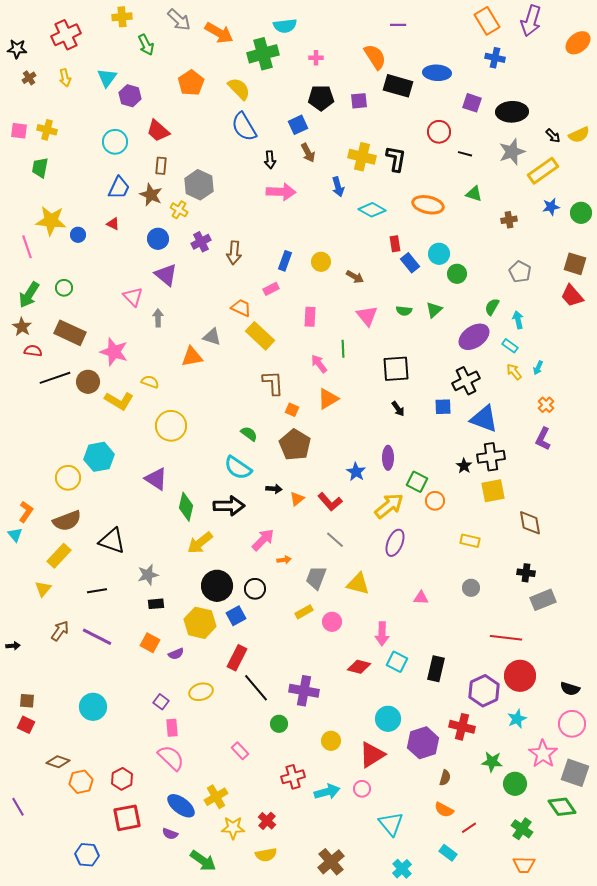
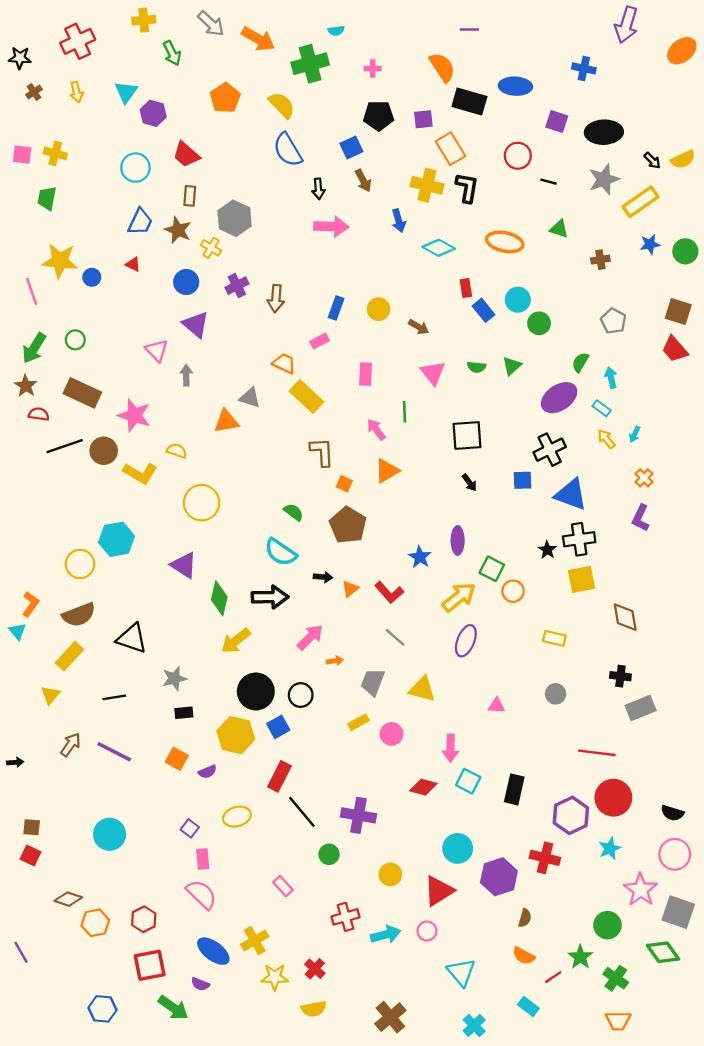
orange rectangle: (487, 21) -> (451, 149), moved
cyan semicircle: (285, 26) -> (336, 31), size x0.6
green star: (492, 762) -> (580, 957), moved, turned 30
green arrow: (203, 861) -> (173, 1008), moved

